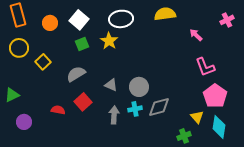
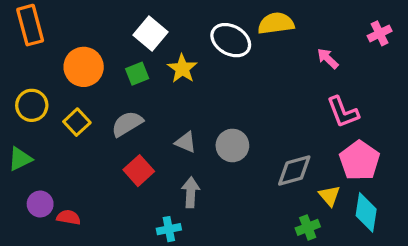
white ellipse: (121, 19) -> (231, 40), moved, turned 35
white square: (79, 20) -> (150, 33), moved
orange circle: (50, 23) -> (84, 67), moved, size x1.5
yellow circle: (19, 48) -> (32, 105), moved
yellow square: (43, 62) -> (77, 122), moved
gray diamond: (159, 107) -> (294, 171), moved
cyan cross: (135, 109) -> (169, 229), moved
red semicircle: (58, 110) -> (69, 217), moved

